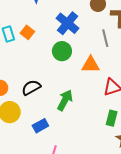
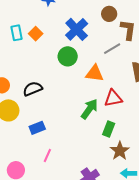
gray line: (105, 38) -> (112, 49), turned 66
green arrow: (65, 100) -> (89, 109), moved

